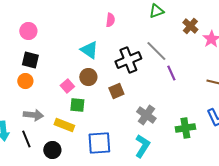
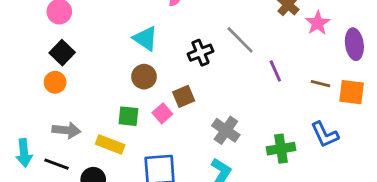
black square: (30, 60) -> (62, 53), turned 30
black cross: (128, 60) -> (200, 53), size x0.7
purple line: (171, 73) -> (275, 71), moved
pink square: (67, 86) -> (162, 113), moved
black line: (26, 139) -> (56, 164), turned -48

